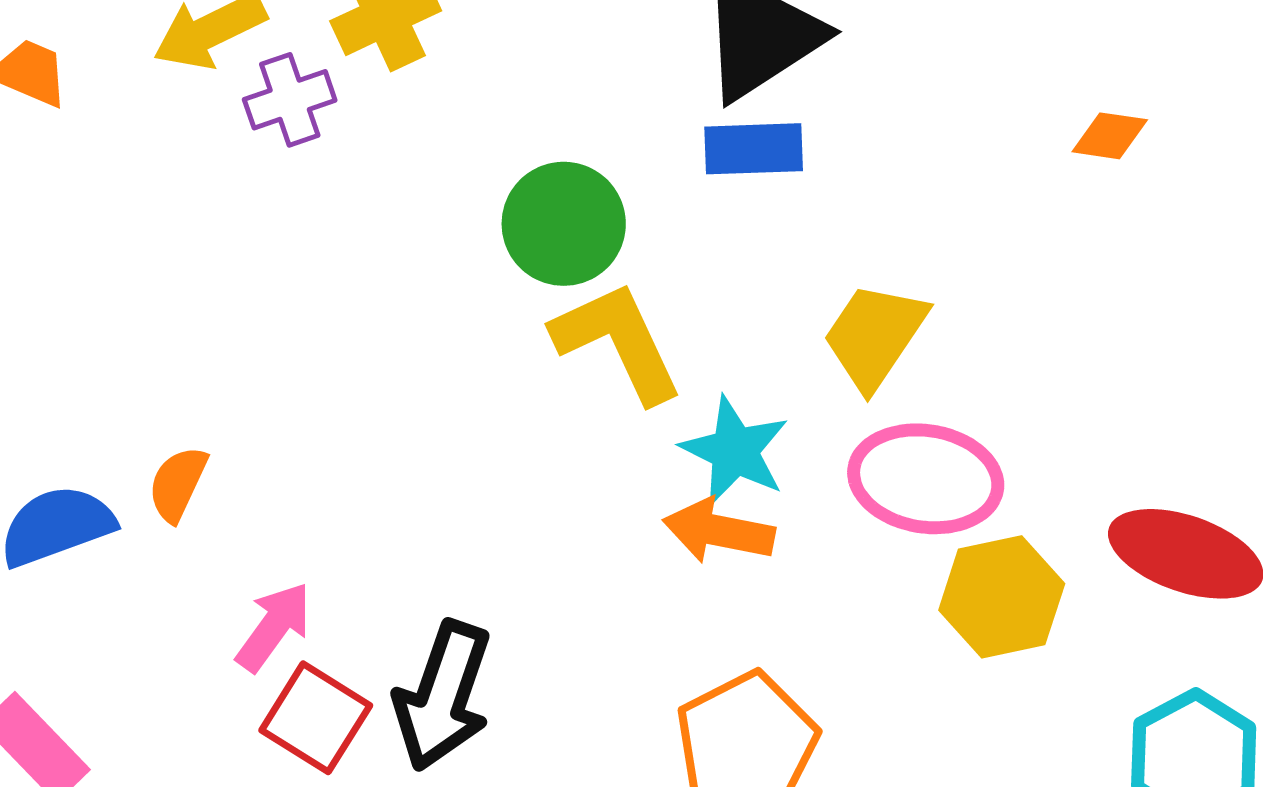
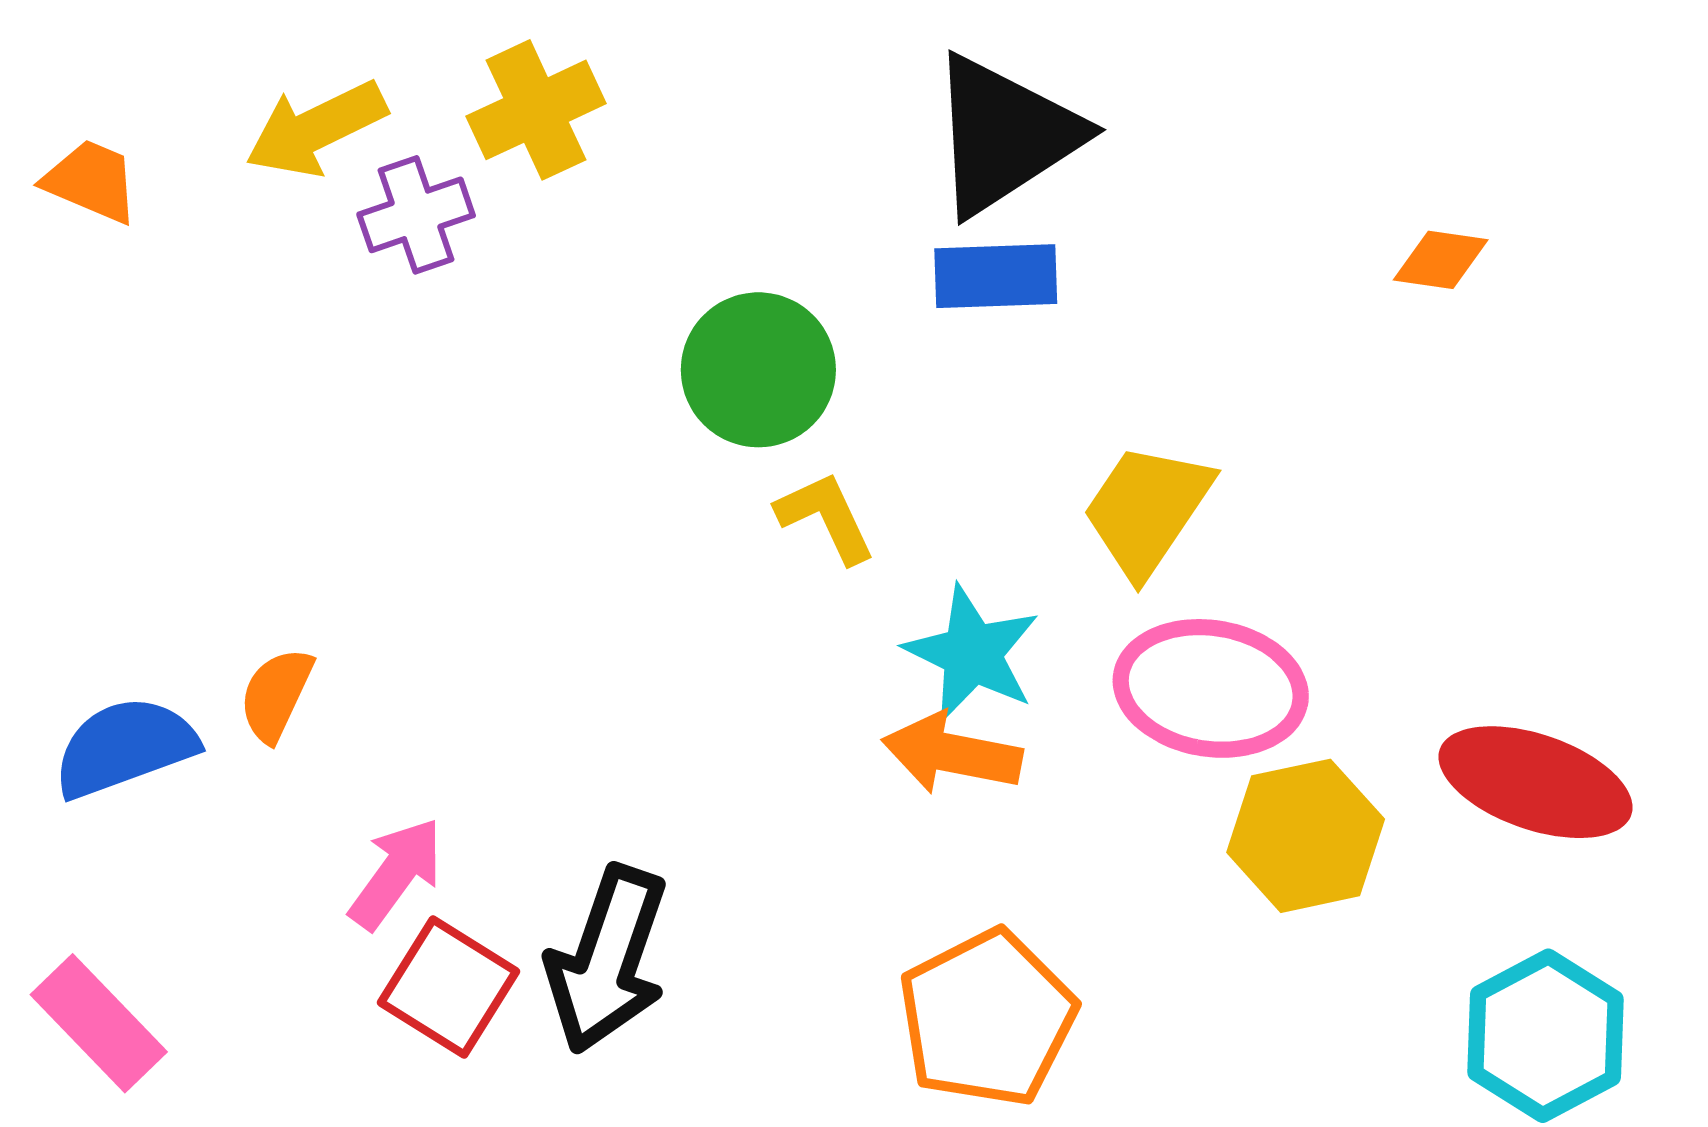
yellow L-shape: (618, 342) -> (826, 517), size x0.6

